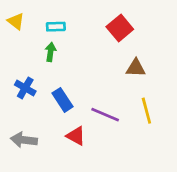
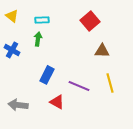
blue cross: (25, 88) -> (12, 50), moved
blue rectangle: (63, 100) -> (47, 75), turned 60

